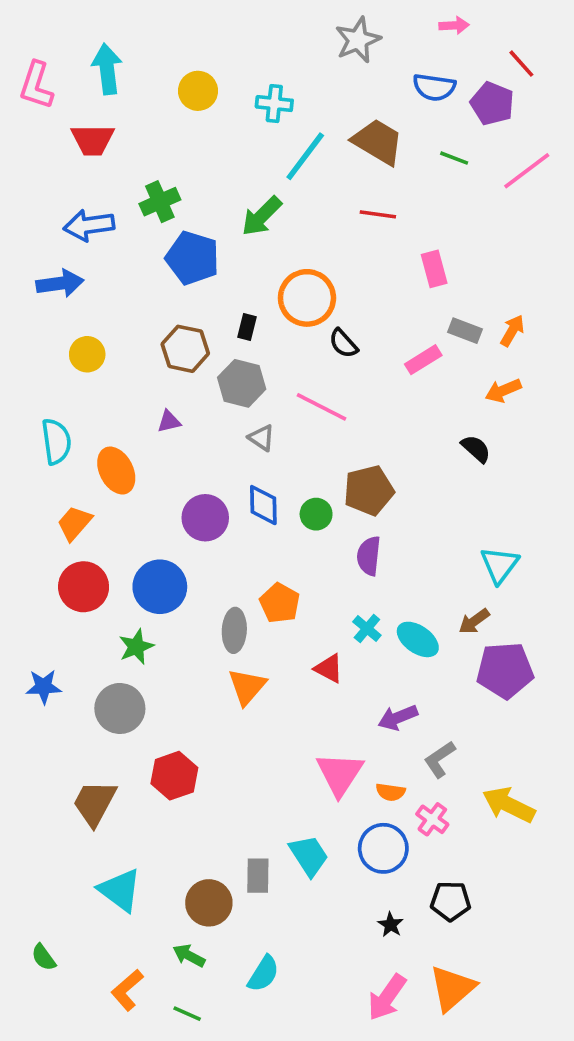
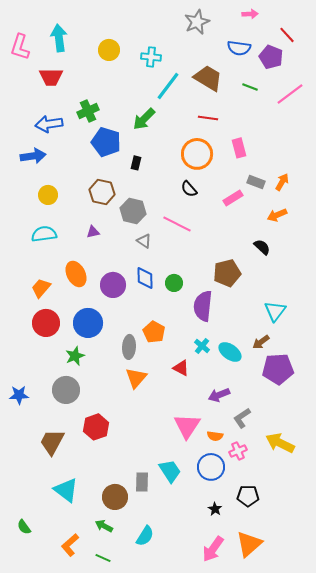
orange circle: (307, 298) -> (197, 154), moved
black rectangle: (247, 327) -> (136, 163), moved
cyan semicircle: (56, 441) -> (44, 234), moved, turned -90
orange ellipse: (116, 471) -> (76, 274), moved
brown pentagon: (369, 490) -> (227, 273), moved
purple semicircle: (369, 556) -> (203, 306), size x1.4
blue star: (44, 687) -> (19, 395), moved
pink cross: (432, 819) -> (238, 451), turned 30

